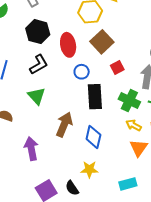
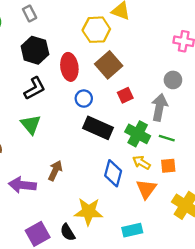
black rectangle: (95, 97) -> (98, 128), turned -65
brown arrow: (64, 125) -> (55, 171), moved, size x0.7
blue diamond: (93, 137) -> (113, 173), moved
purple arrow: (31, 149) -> (22, 185), turned -75
yellow star: (89, 169) -> (89, 212), size x1.4

